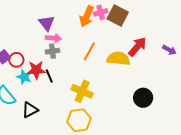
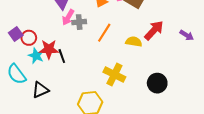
pink arrow: (54, 38) -> (68, 17), turned 112
gray cross: (52, 51) -> (79, 22), moved
yellow semicircle: (118, 59) -> (134, 42), size x0.7
yellow cross: (82, 91) -> (114, 75), moved

